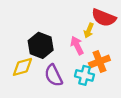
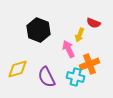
red semicircle: (104, 18) -> (94, 23), size x0.6
black hexagon: (41, 45) -> (39, 30), moved

